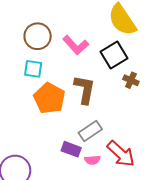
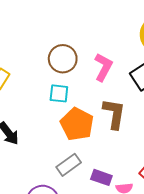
pink L-shape: (76, 45) -> (103, 67), turned -108
gray rectangle: (90, 131) -> (69, 165), moved

